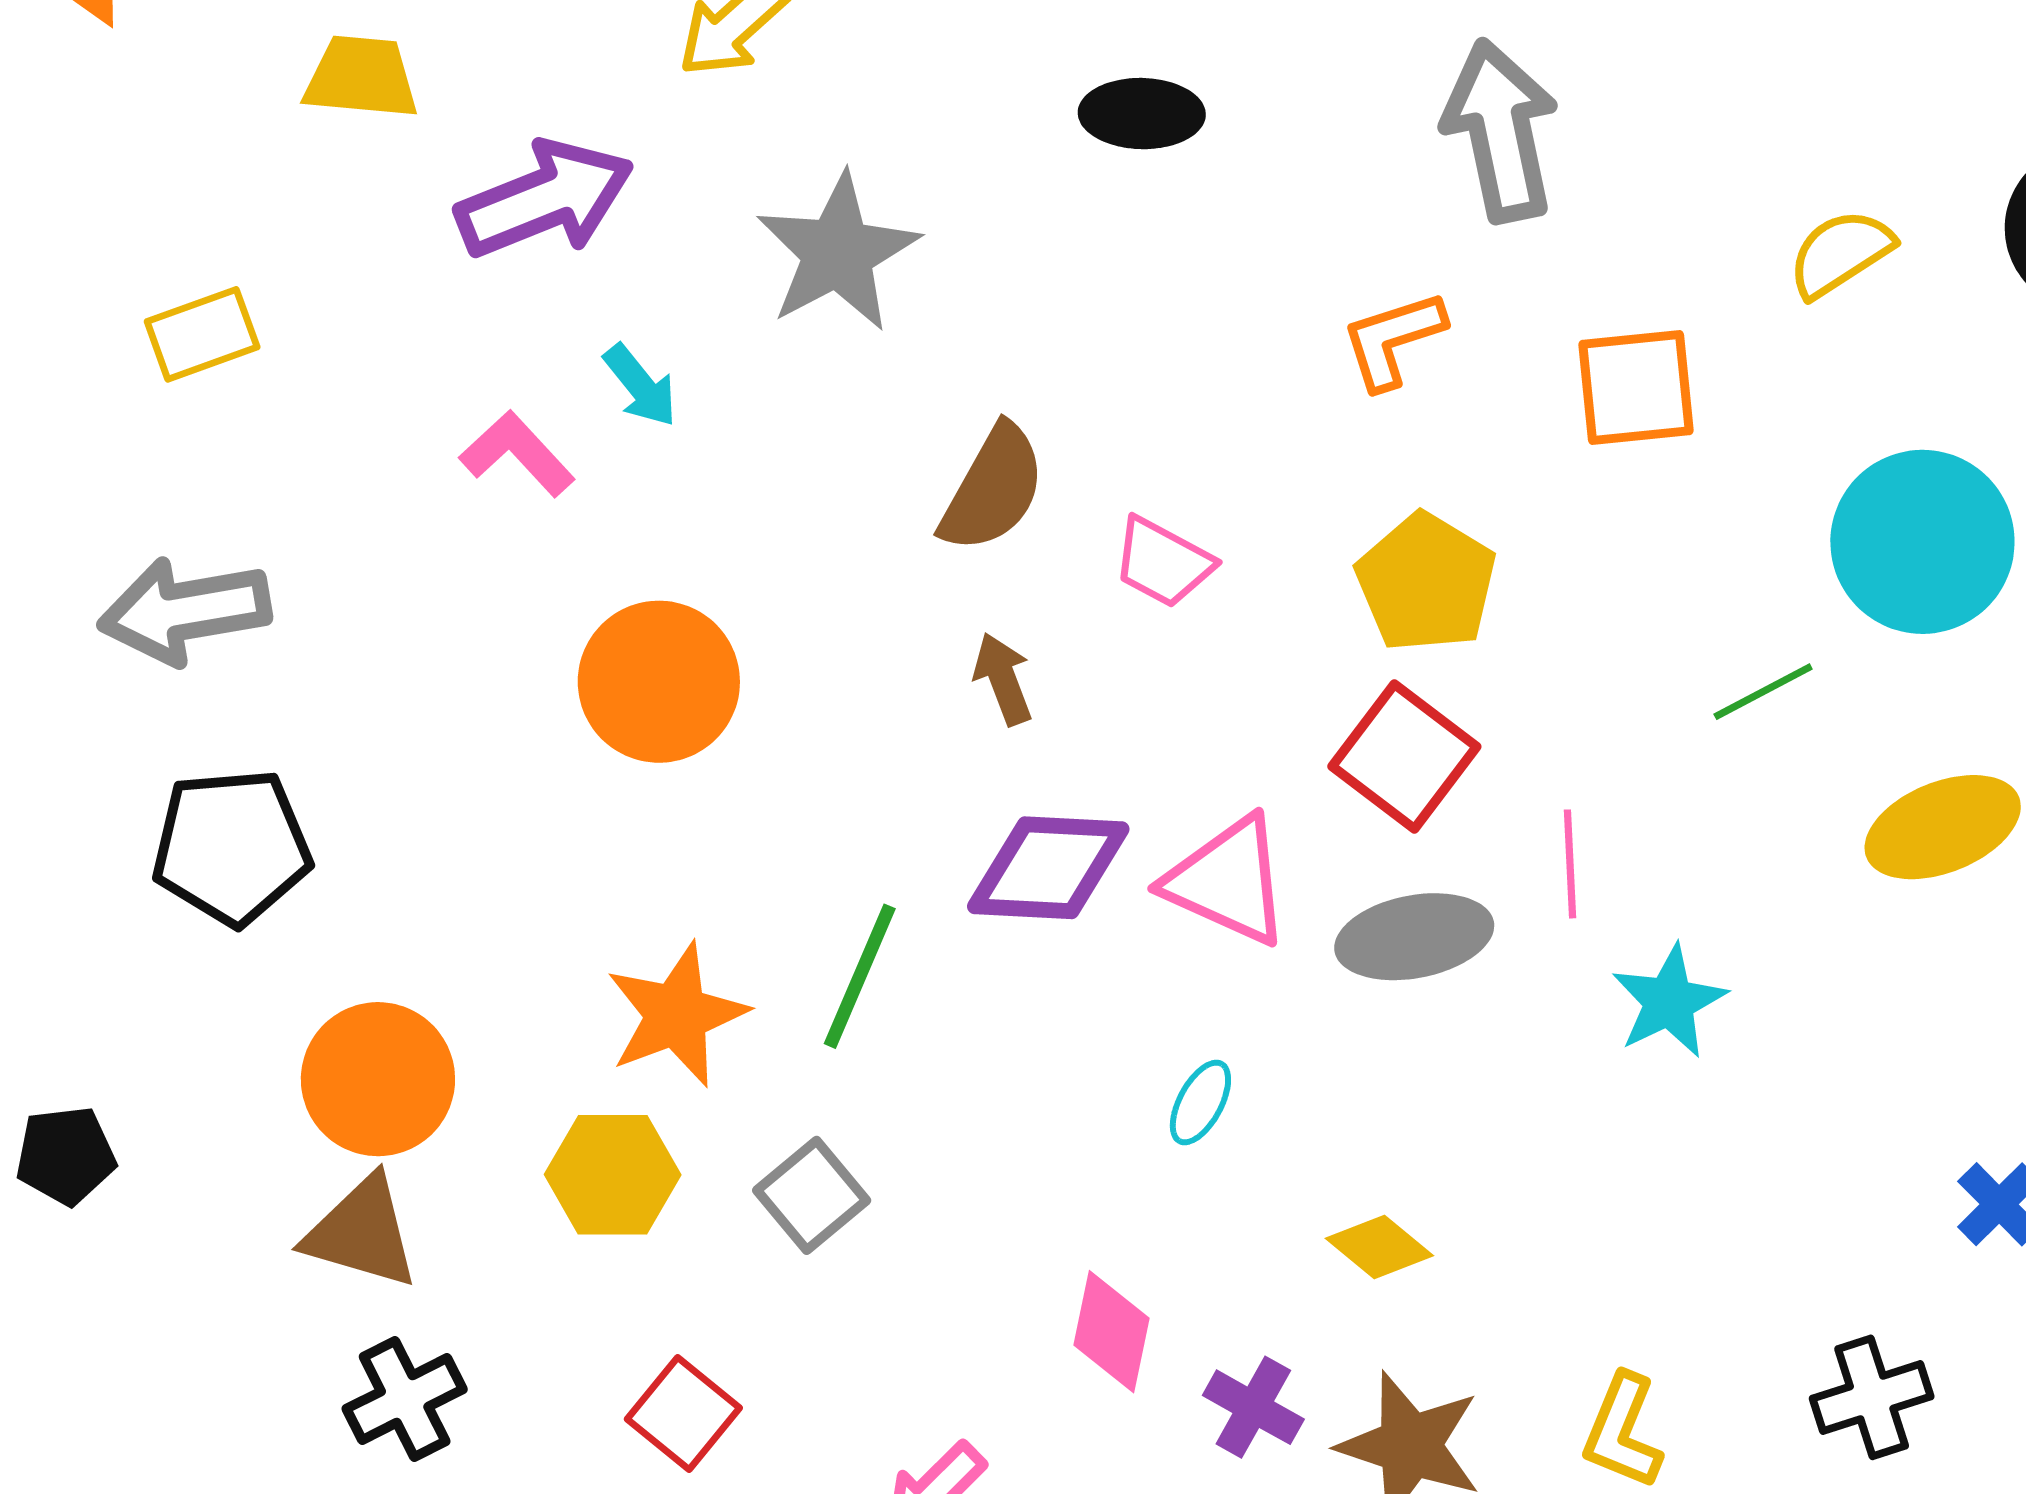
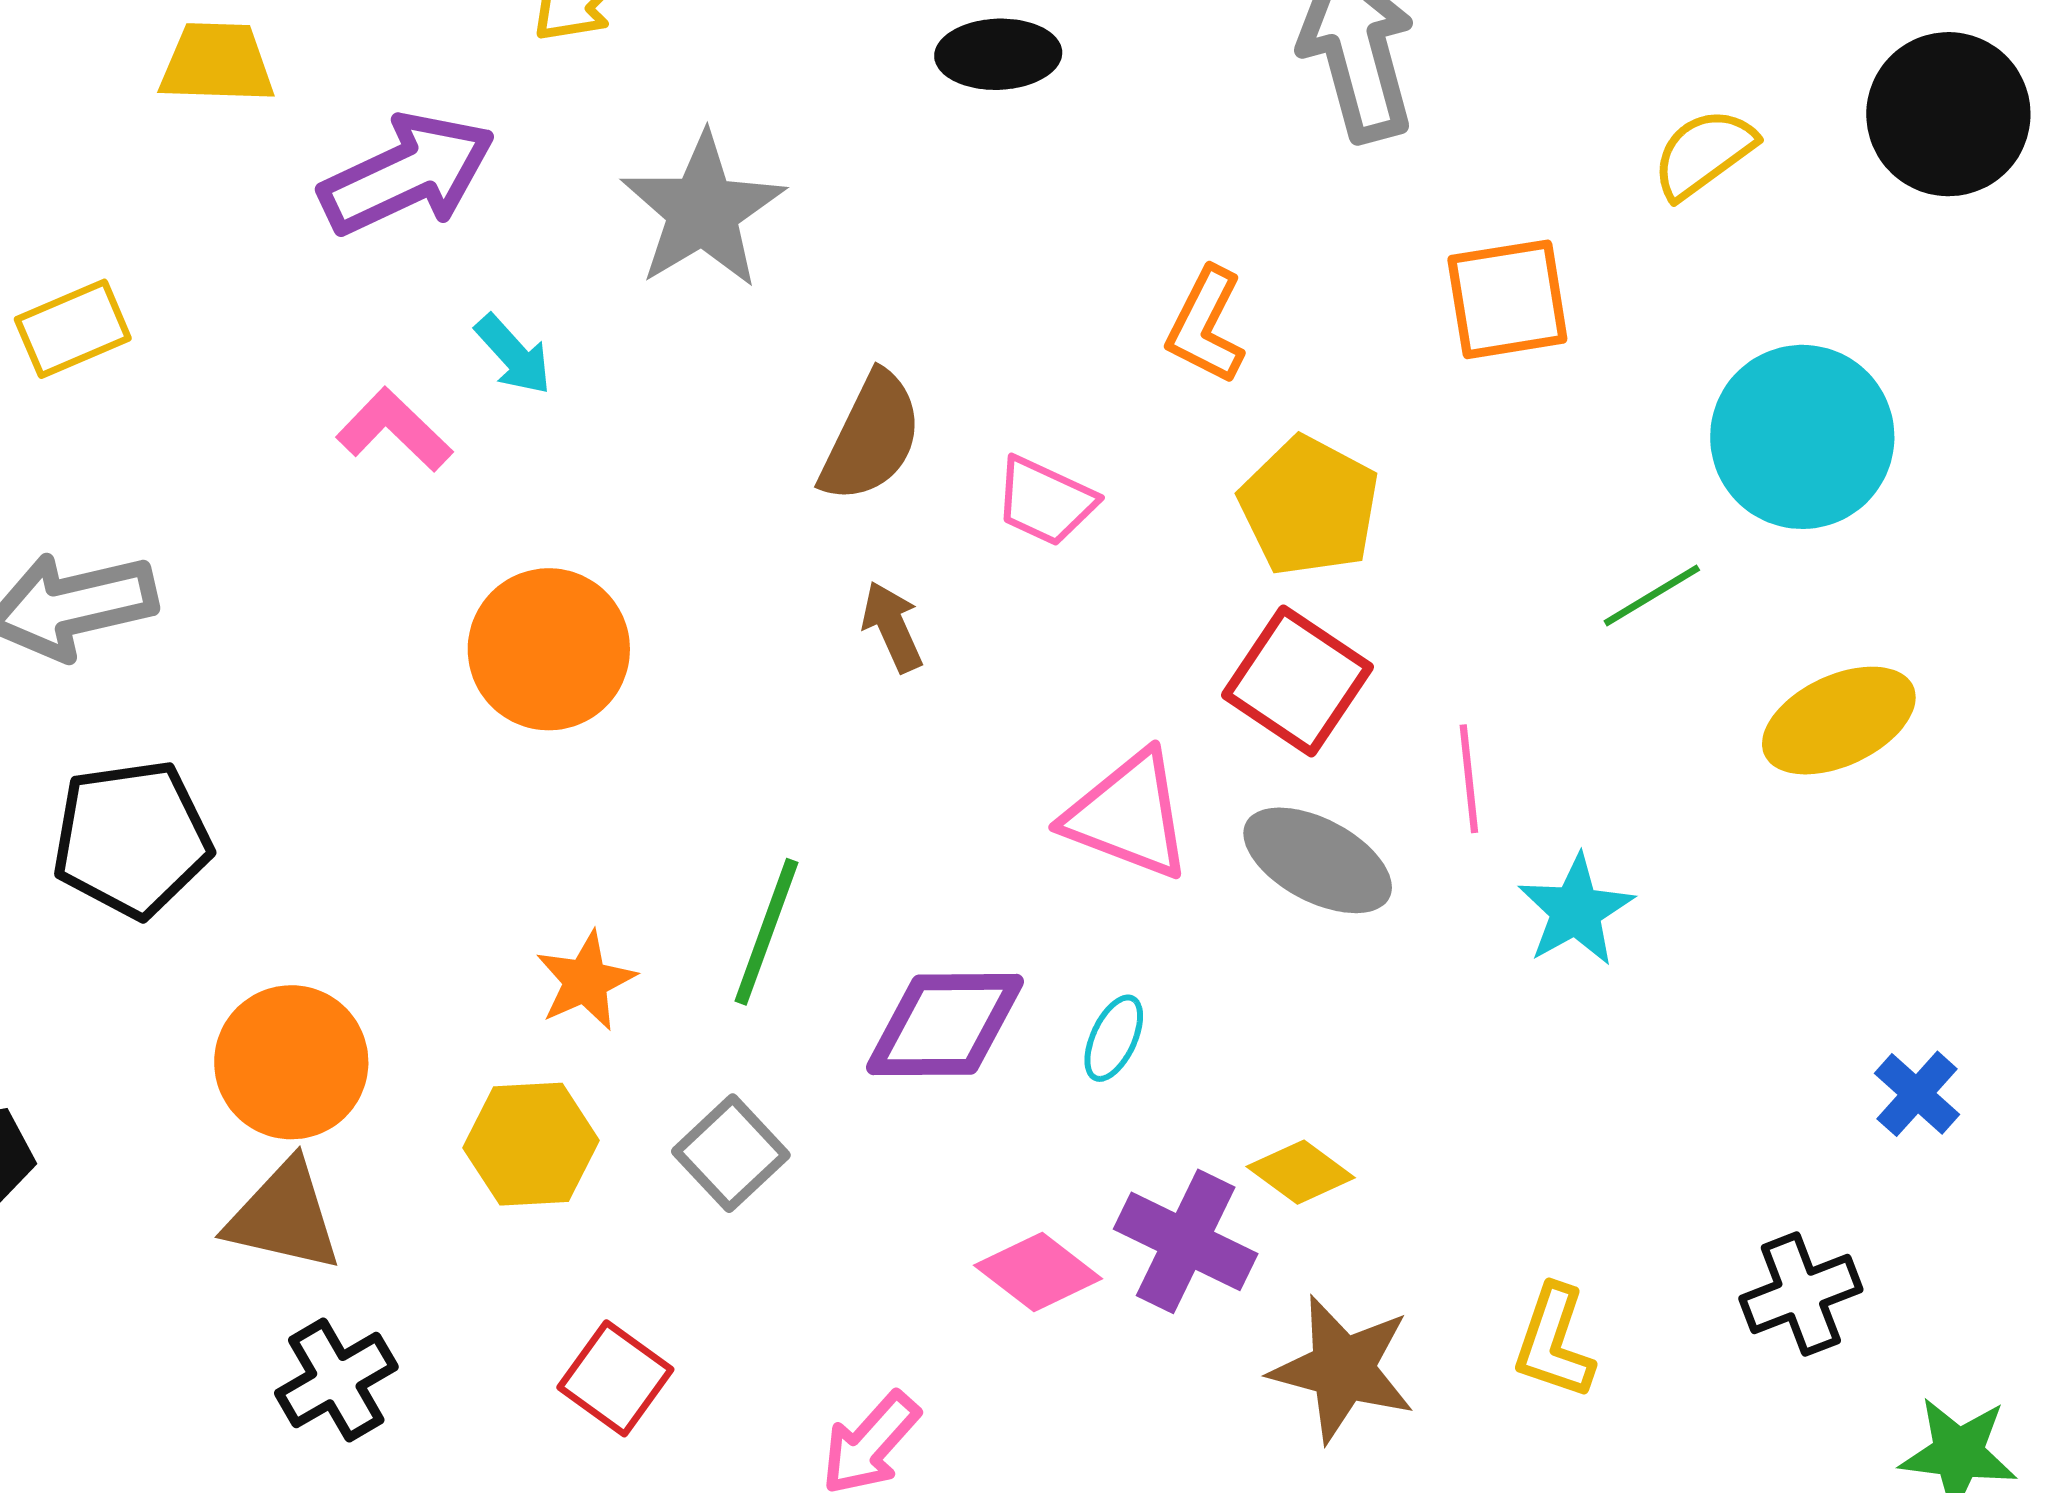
orange L-shape: (1393, 340) -> (1206, 326), moved, turned -42
purple diamond: (1048, 868) -> (945, 1025), moved
gray ellipse: (1414, 937) -> (1318, 860), turned 42
orange star: (676, 1015) -> (586, 981), size x0.7
pink diamond: (1111, 1332) -> (1038, 1272), turned -61
purple cross: (1253, 1407) -> (1186, 1241), moved, size x1.4

